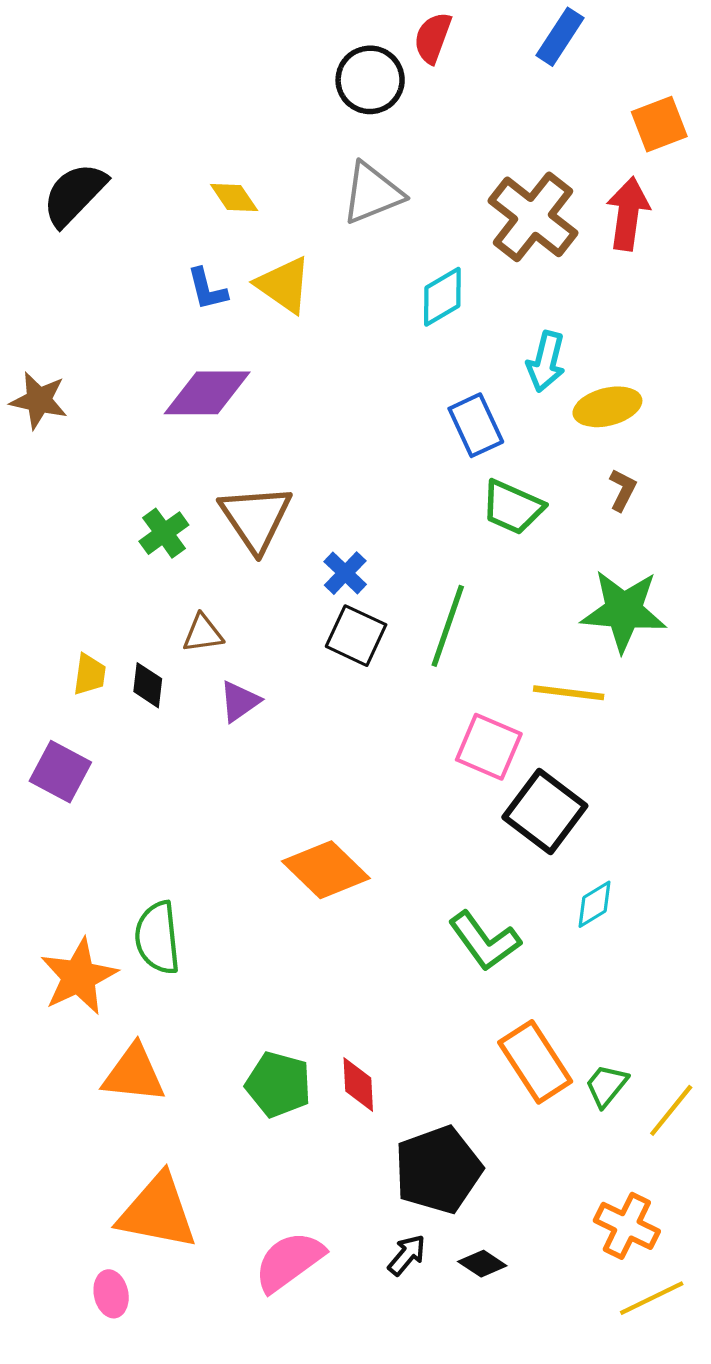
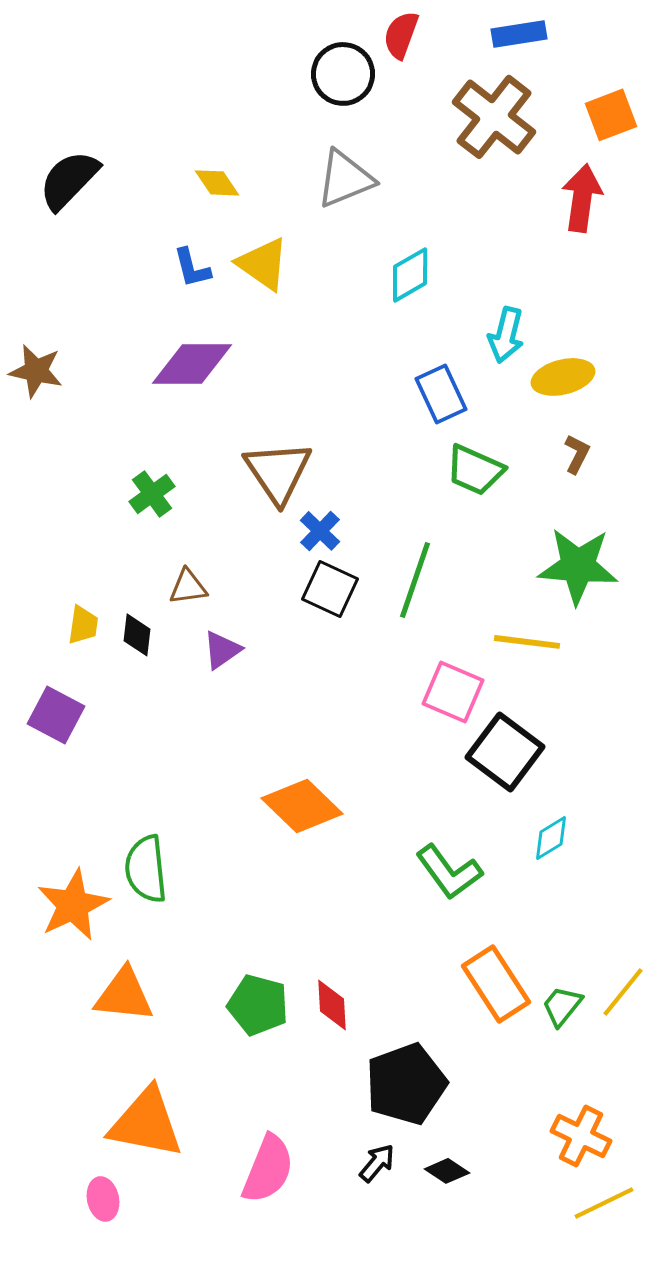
blue rectangle: (560, 37) -> (519, 34), turned 48
brown cross: (533, 217) -> (494, 117), moved
brown triangle: (256, 518) -> (278, 472), moved
yellow line: (671, 1110) -> (623, 992), moved
pink semicircle: (289, 1261) -> (268, 1169), turned 148

